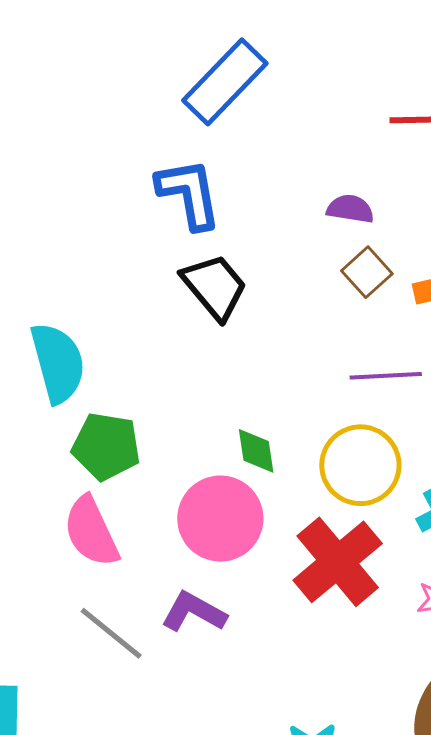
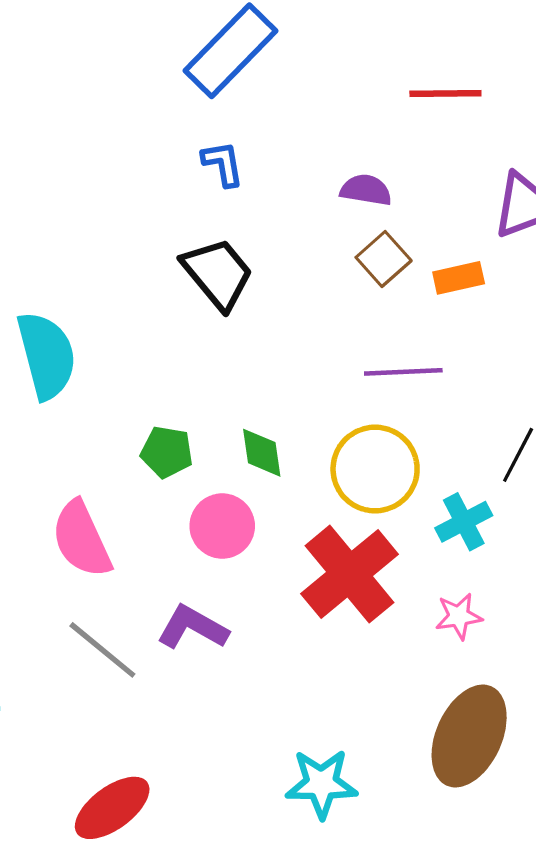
blue L-shape: (189, 194) -> (223, 164), moved, size x0.6
green pentagon: (106, 446) -> (167, 452), moved, size x0.7
pink circle: (220, 519) -> (222, 526), size x0.7

